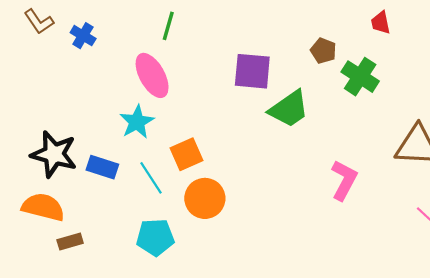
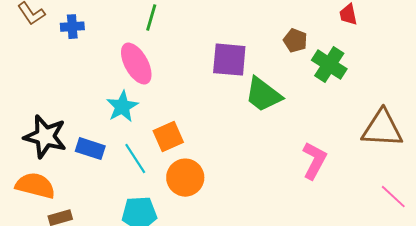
blue cross: (83, 36) -> (72, 27), turned -35
green trapezoid: (289, 109) -> (263, 95), turned 72

